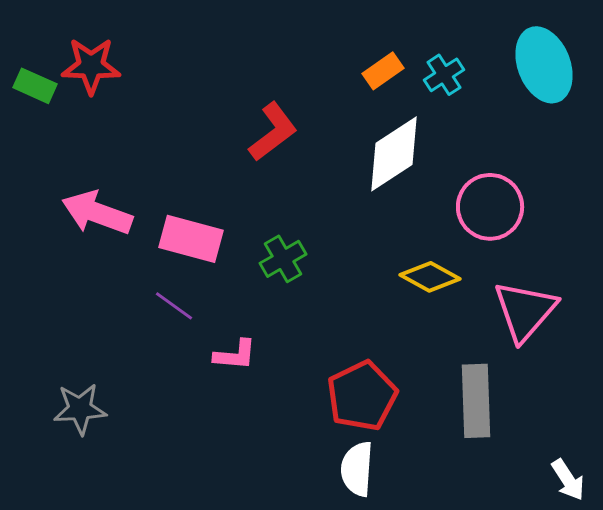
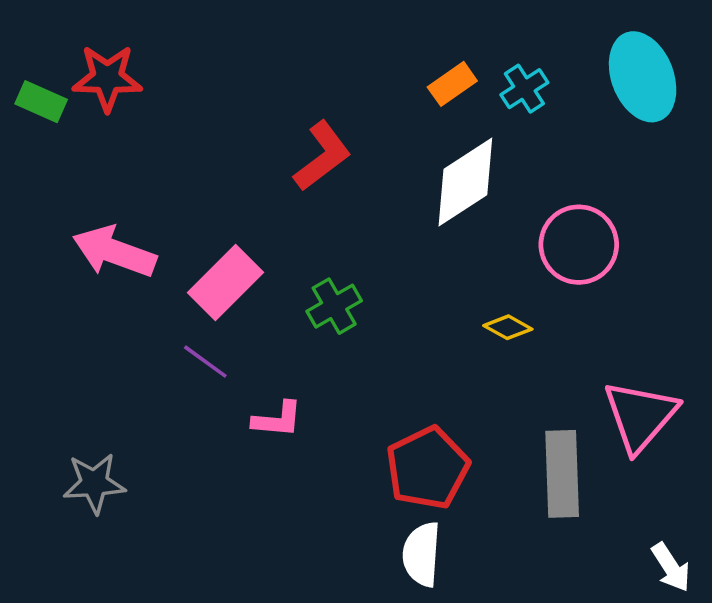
pink rectangle: (191, 239) -> (225, 282), turned -60
yellow diamond: (430, 277) -> (508, 327), size x0.7
pink triangle: (525, 311) -> (640, 416), moved

